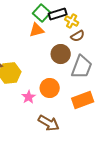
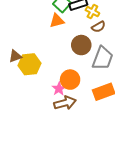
pink star: (29, 97) -> (59, 89), moved
brown arrow: (49, 123) -> (65, 103), moved, turned -45

